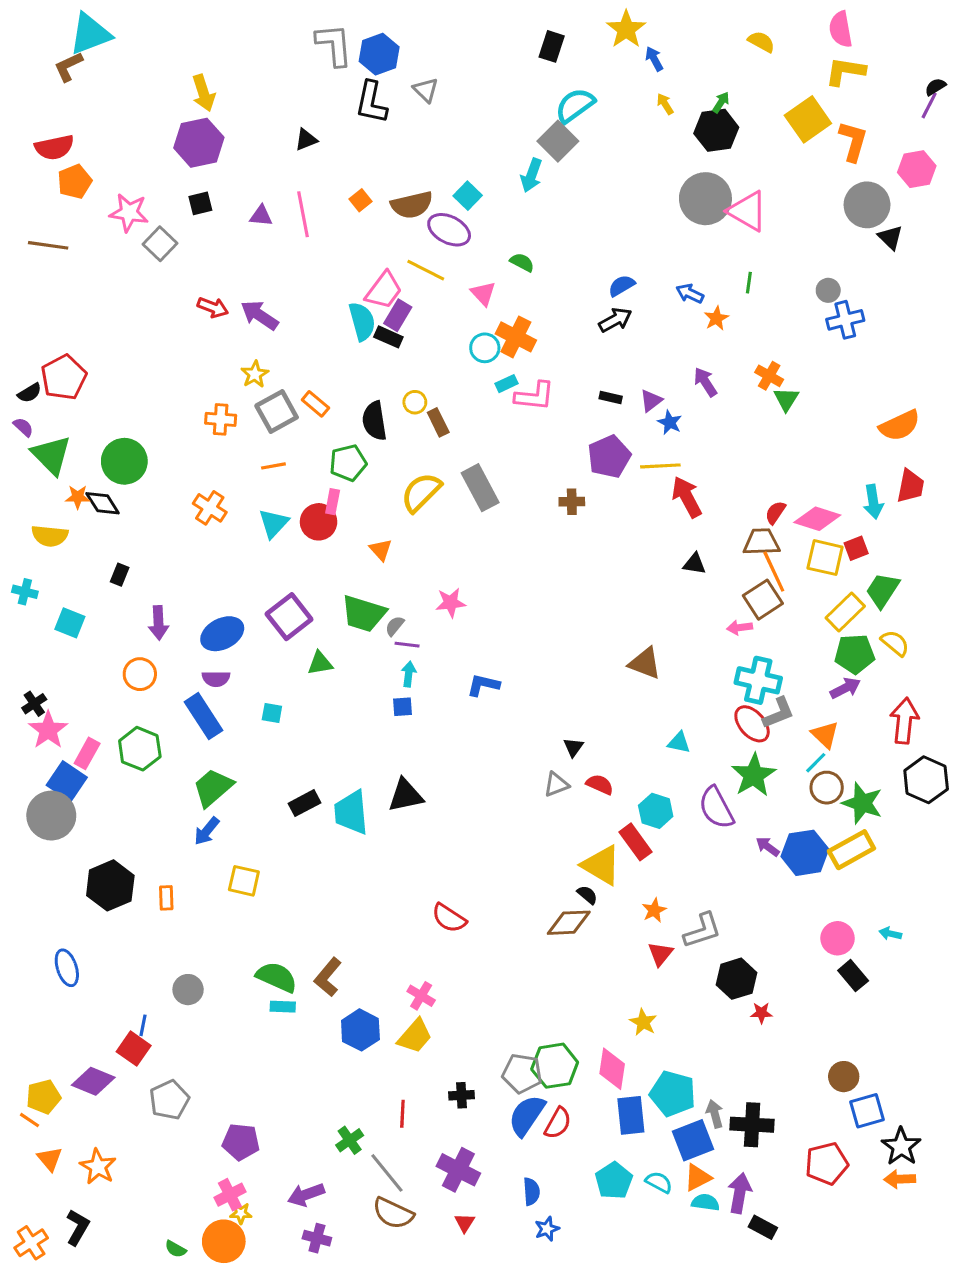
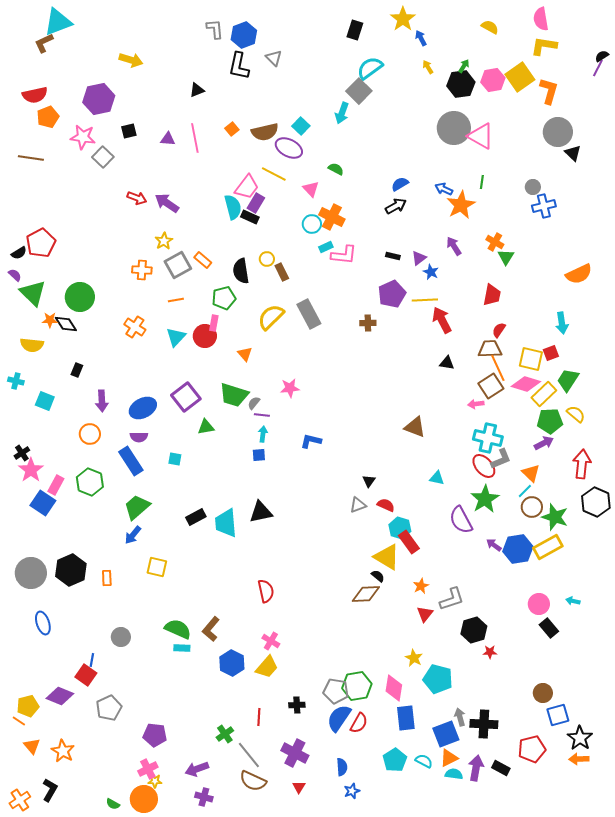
gray L-shape: (334, 45) -> (215, 29), size x0.7
yellow arrow: (204, 93) -> (131, 60), turned -55
purple hexagon: (199, 143) -> (99, 99), moved
pink hexagon: (917, 169) -> (493, 80), moved
orange star: (716, 318) -> (461, 205), size x1.8
red trapezoid: (911, 486) -> (492, 295), moved
pink diamond: (817, 519) -> (526, 384), moved
cyan hexagon: (656, 811) -> (400, 528), moved
gray circle: (51, 816) -> (31, 573), moved
red semicircle: (449, 918) -> (266, 591), moved, turned -135
cyan pentagon: (673, 1094) -> (438, 679), moved
black rectangle: (763, 1227) -> (501, 768), moved

